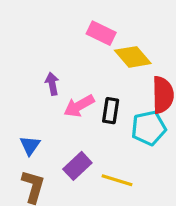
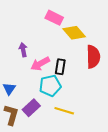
cyan pentagon: (149, 128) -> (50, 86), moved
purple rectangle: (77, 166) -> (31, 108), moved

